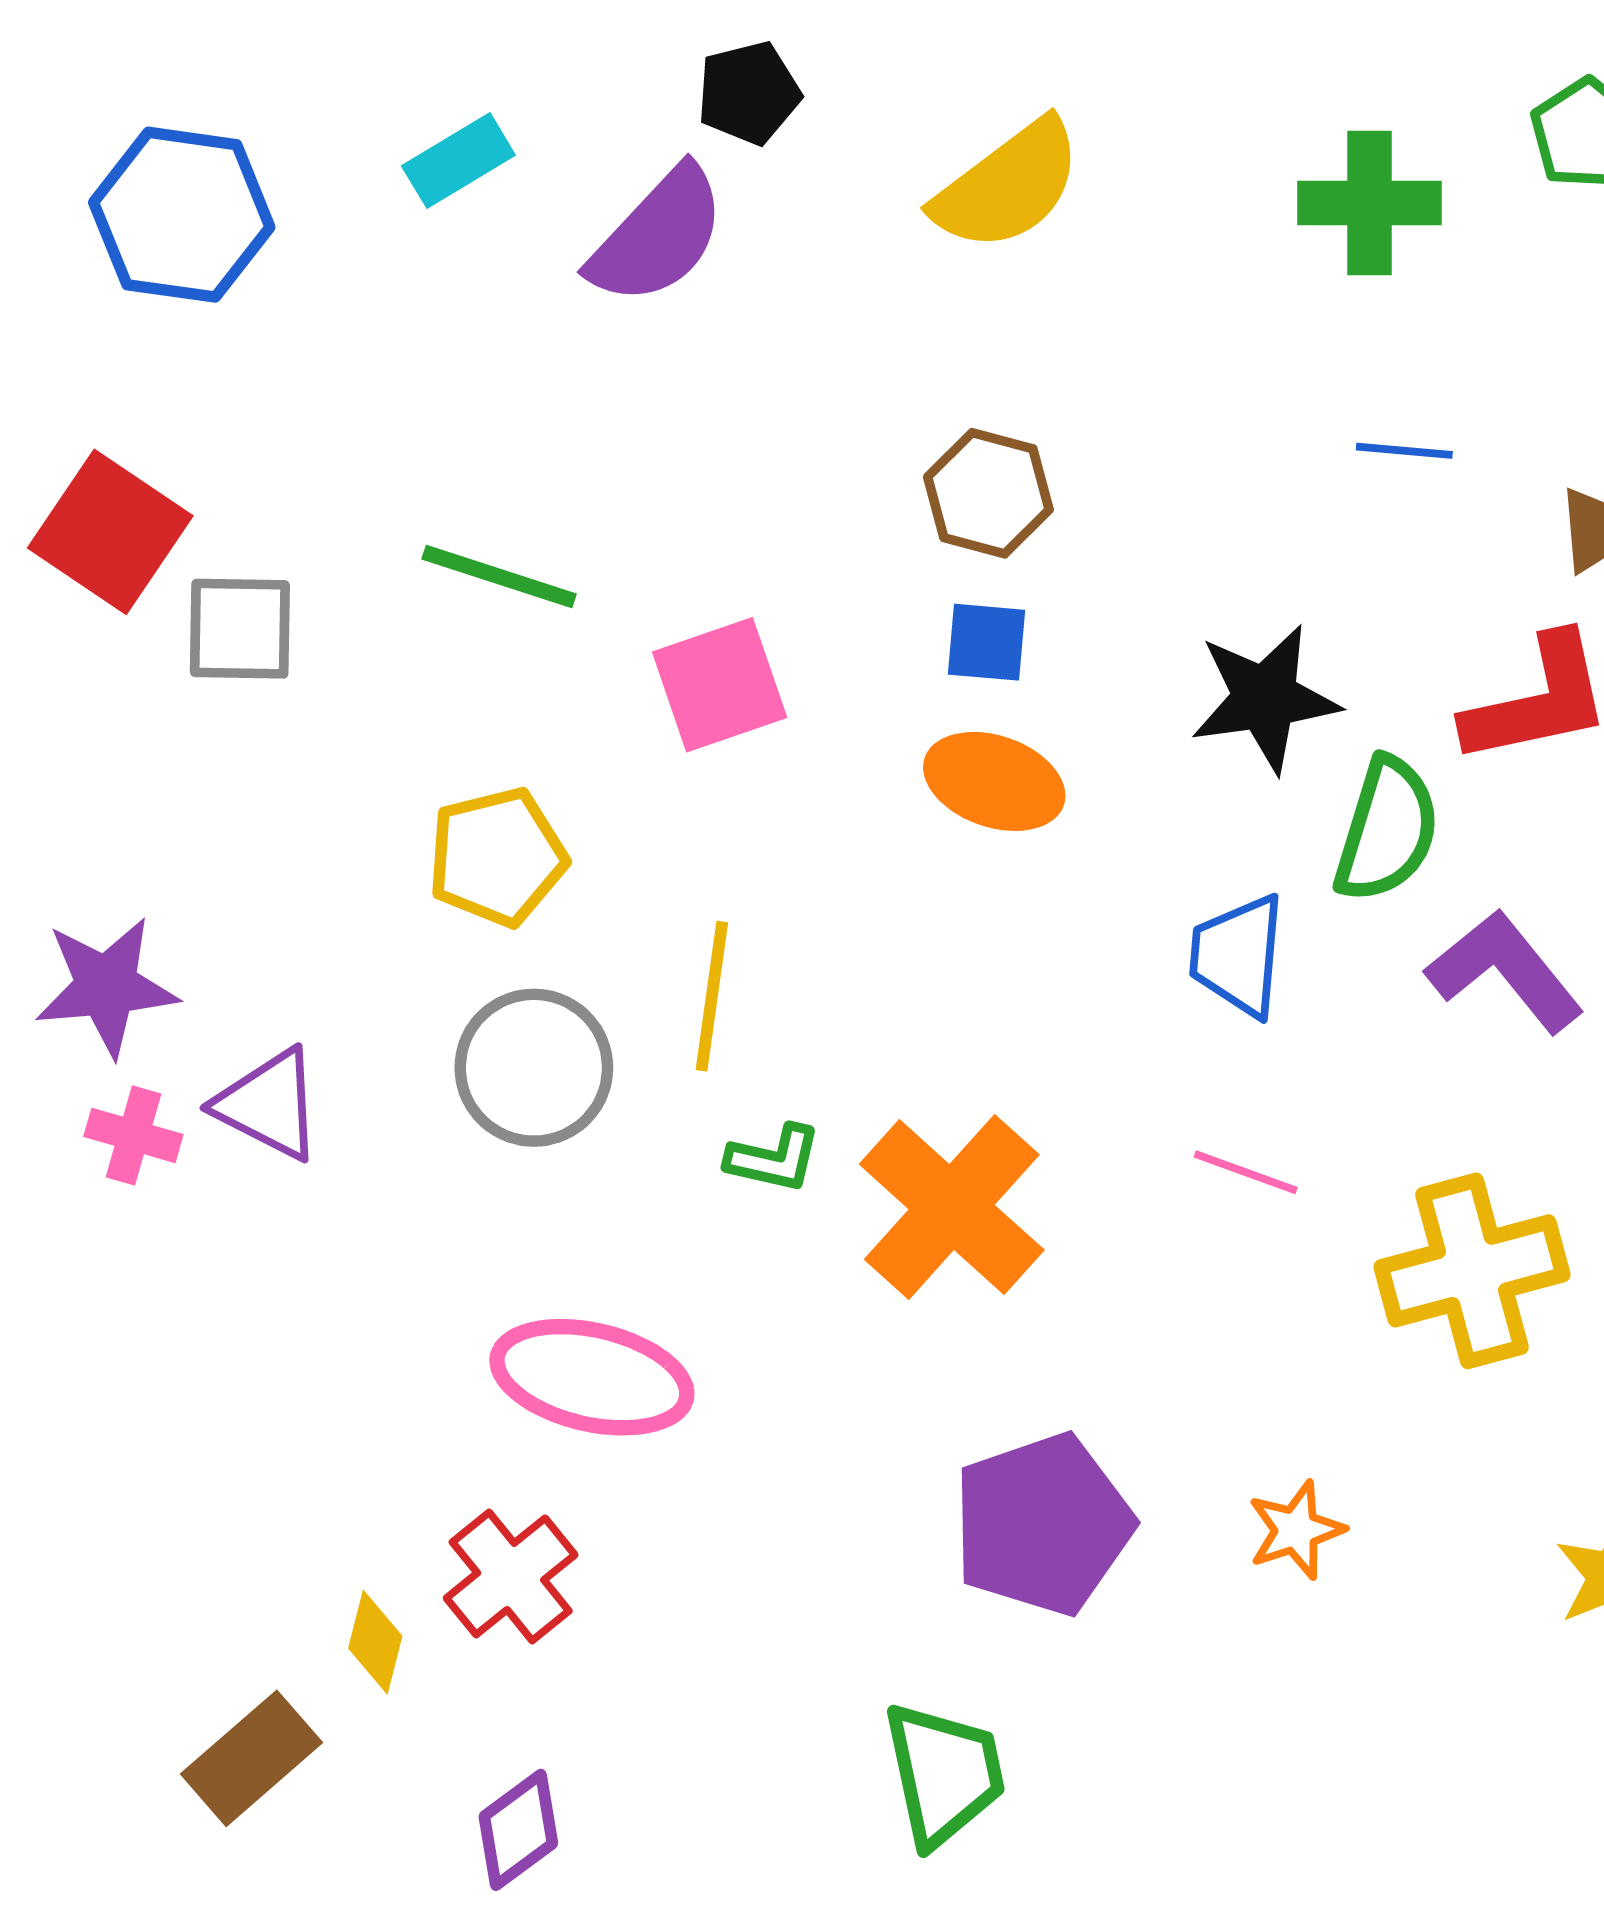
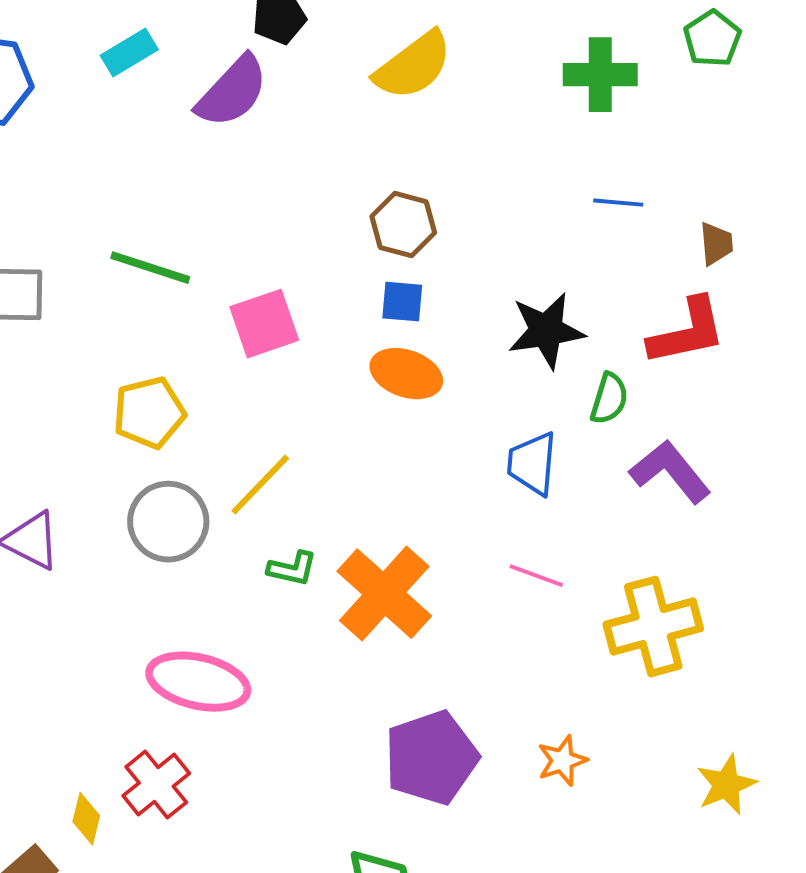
green semicircle: (1387, 830) -> (609, 399), size x0.7
yellow line: (712, 996) -> (260, 485), turned 36

